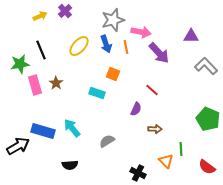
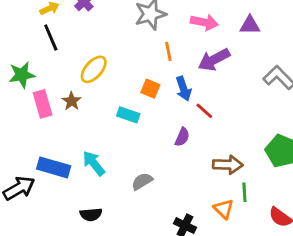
pink arrow: (141, 32) -> (204, 22), moved
purple triangle: (191, 36) -> (250, 25), moved
blue arrow: (106, 44) -> (184, 89), moved
yellow ellipse: (79, 46) -> (94, 69), moved
black line: (41, 50) -> (51, 38), moved
purple arrow: (159, 53) -> (214, 60), turned 105
brown arrow: (155, 129) -> (228, 165), moved, size x1.5

